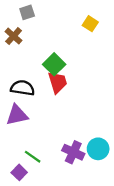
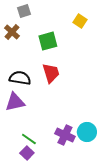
green square: (54, 64) -> (48, 41), moved, turned 30
purple square: (19, 172) -> (27, 153), moved

